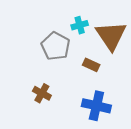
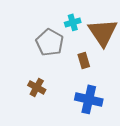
brown rectangle: (91, 65) -> (84, 60), turned 49

